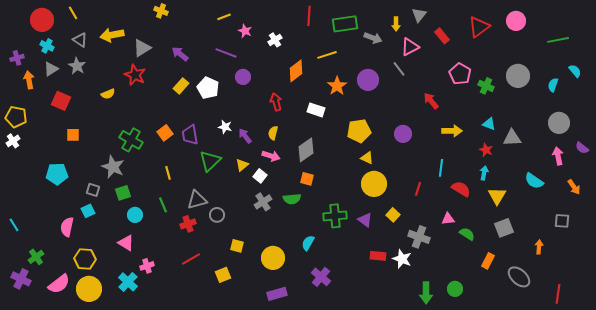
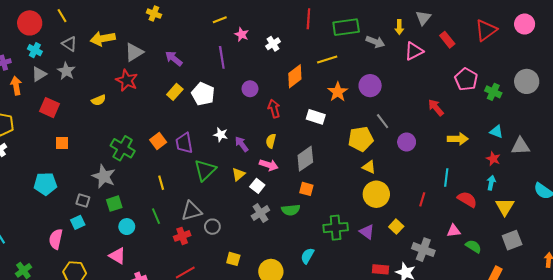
purple line: (226, 53) -> (222, 57), turned 60
gray line: (399, 69) -> (383, 121), moved
purple circle: (243, 77) -> (250, 89), moved

